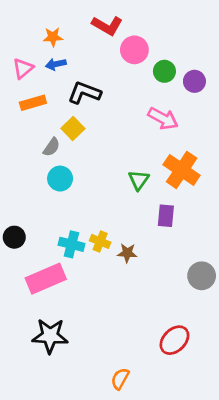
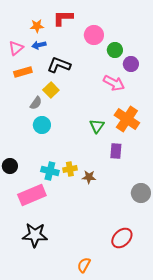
red L-shape: (107, 26) -> (63, 18), moved, turned 150
purple circle: (194, 81) -> (131, 64), moved
yellow cross: (100, 241) -> (70, 169), turned -32

